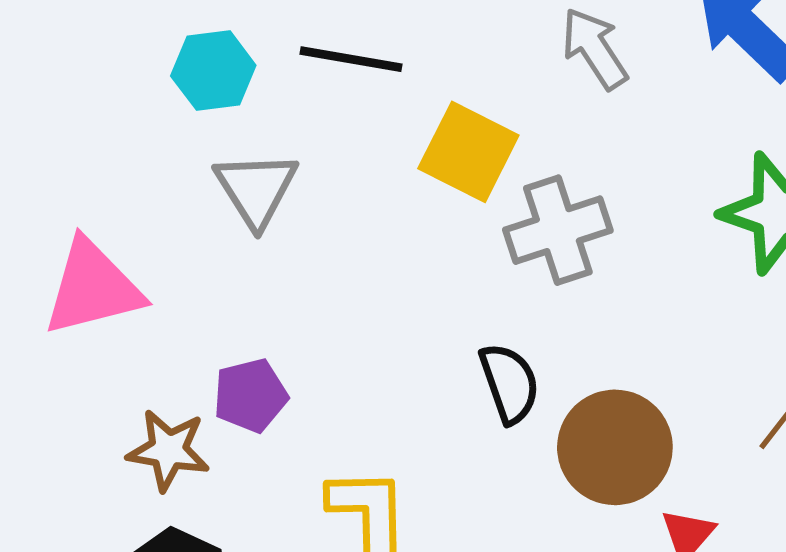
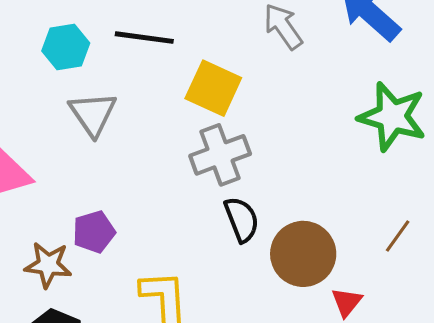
gray cross: (558, 230) -> (220, 155), moved

